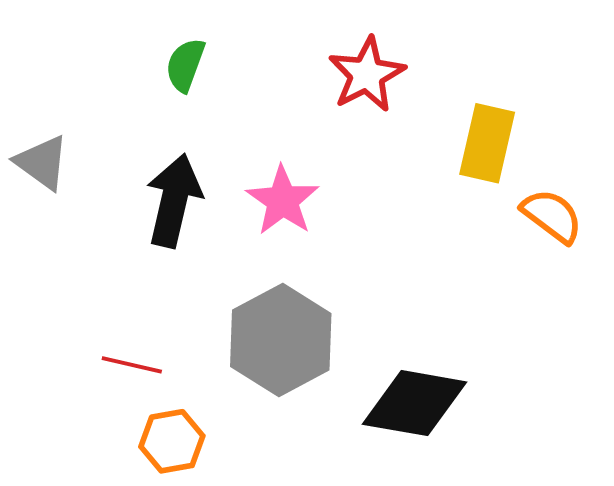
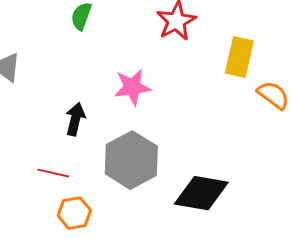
black arrow: (174, 201) -> (75, 119), moved, size x0.7
pink star: (283, 201) -> (132, 87), turned 30

